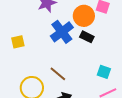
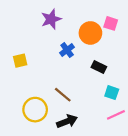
blue cross: (62, 32) -> (67, 50), size x0.6
black rectangle: (87, 37) -> (99, 67), moved

